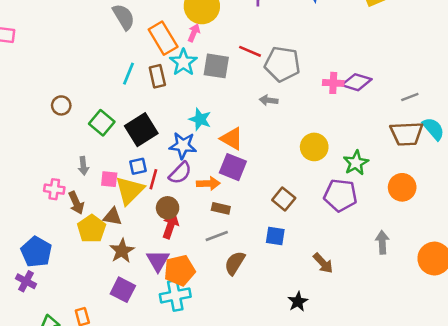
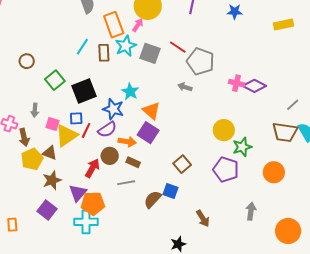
gray line: (410, 97) -> (293, 105), turned -32
yellow circle: (314, 147) -> (224, 130), moved
brown circle: (168, 208) -> (110, 156), moved
brown semicircle: (235, 263) -> (153, 199), moved

